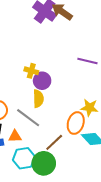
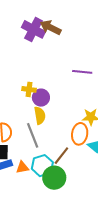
gray line: (28, 118) -> (33, 135), turned 40
orange triangle: (15, 136) -> (22, 167), moved
cyan hexagon: (24, 158) -> (42, 166), moved

